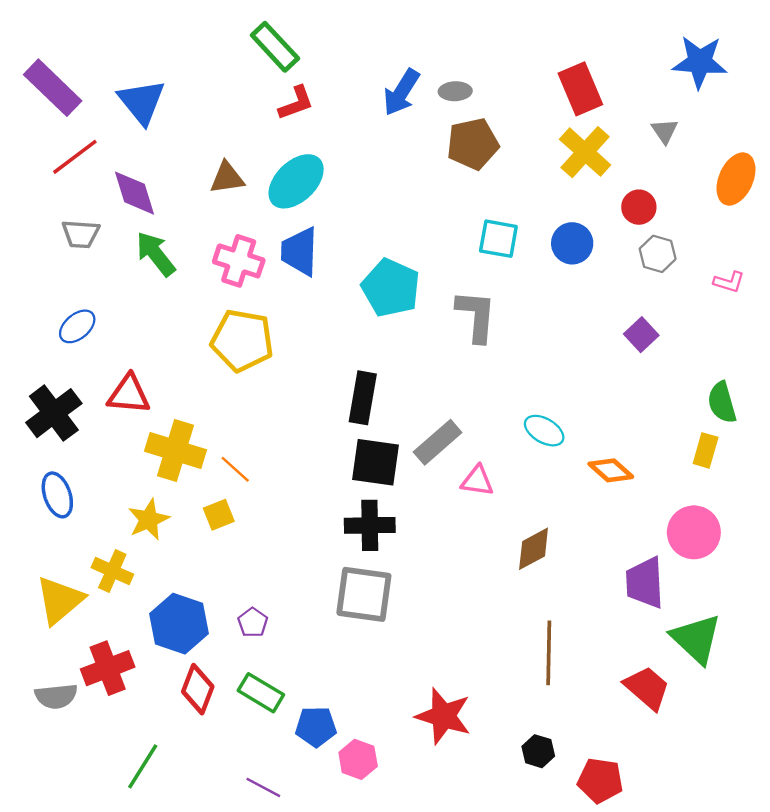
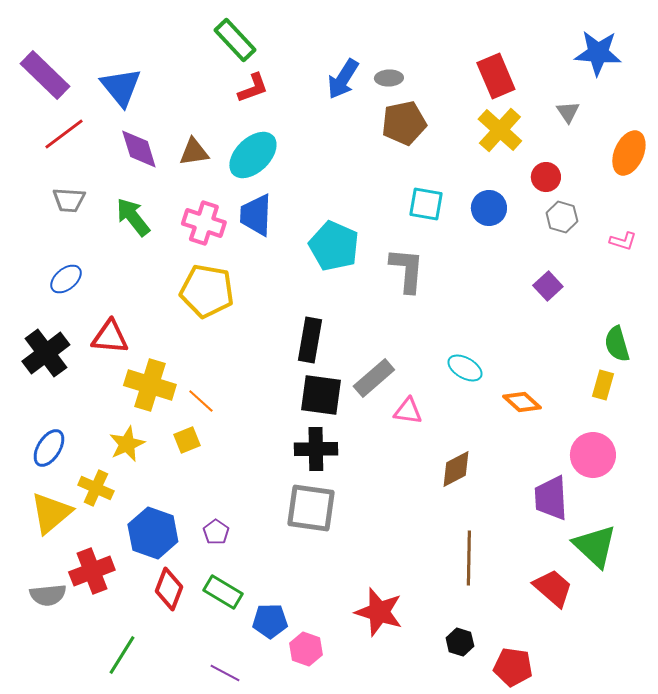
purple diamond: (135, 193) -> (139, 149), moved
blue ellipse: (57, 495) -> (49, 448), moved, turned 51

